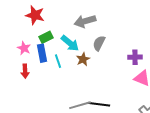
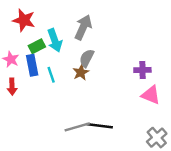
gray arrow: (85, 21) -> (83, 27), turned 130
cyan arrow: (70, 43) -> (55, 40), moved, turned 30
gray semicircle: (99, 43) -> (87, 58), moved

